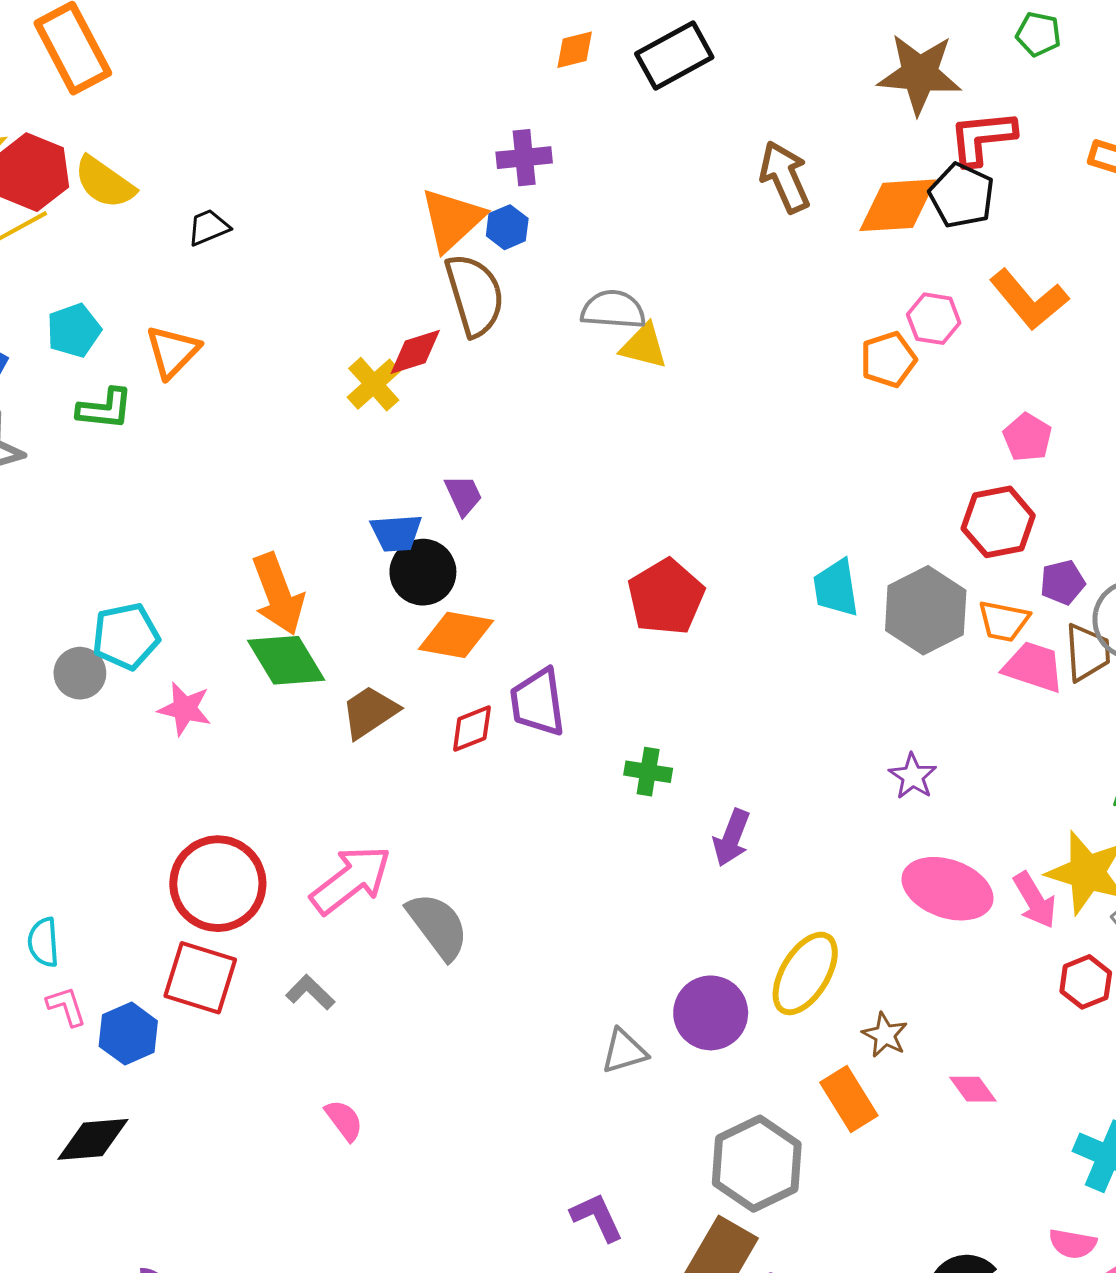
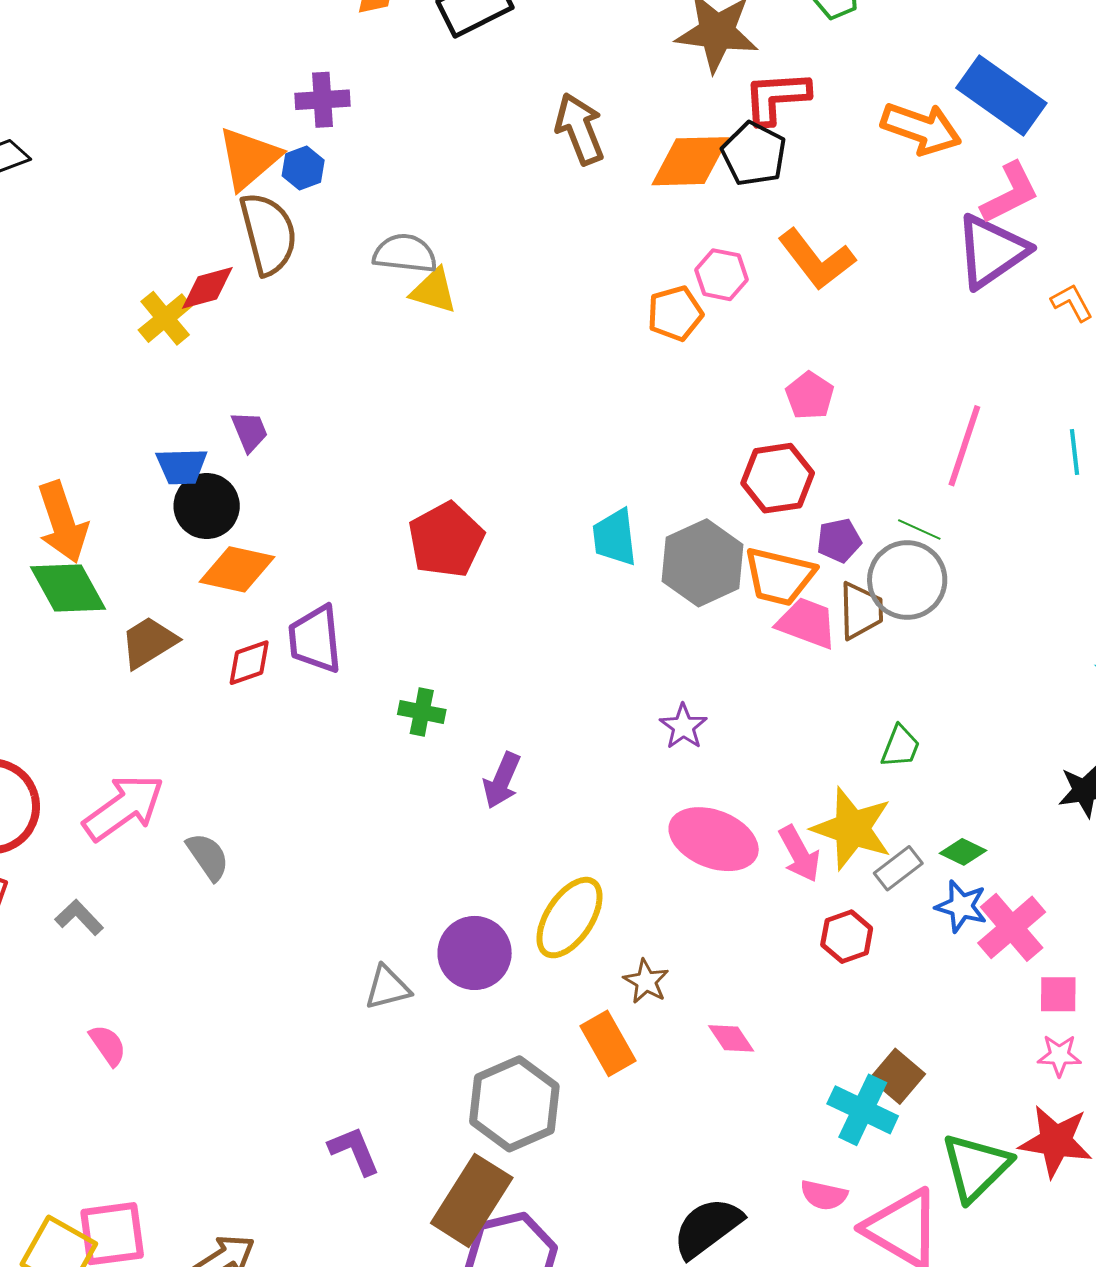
orange trapezoid: (1004, 621) -> (779, 576), size x1.4
gray semicircle: (438, 926) -> (208, 857), size x0.7

